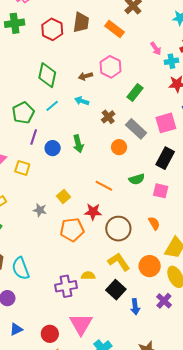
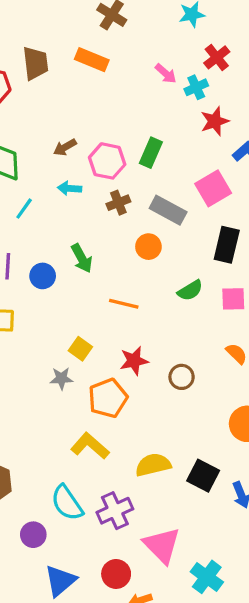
pink hexagon: (111, 67) -> (107, 161), moved
brown cross: (108, 117) -> (118, 203), turned 32
orange line: (104, 186) -> (124, 304), moved
gray star: (40, 210) -> (61, 378), moved
brown circle: (118, 229) -> (182, 377), size x0.6
yellow L-shape: (119, 262) -> (90, 446), moved
cyan semicircle: (21, 268) -> (67, 503), moved
yellow semicircle: (88, 276) -> (153, 465), size x1.5
purple cross: (66, 286) -> (115, 511), moved
blue triangle: (16, 329) -> (60, 581), size x1.5

